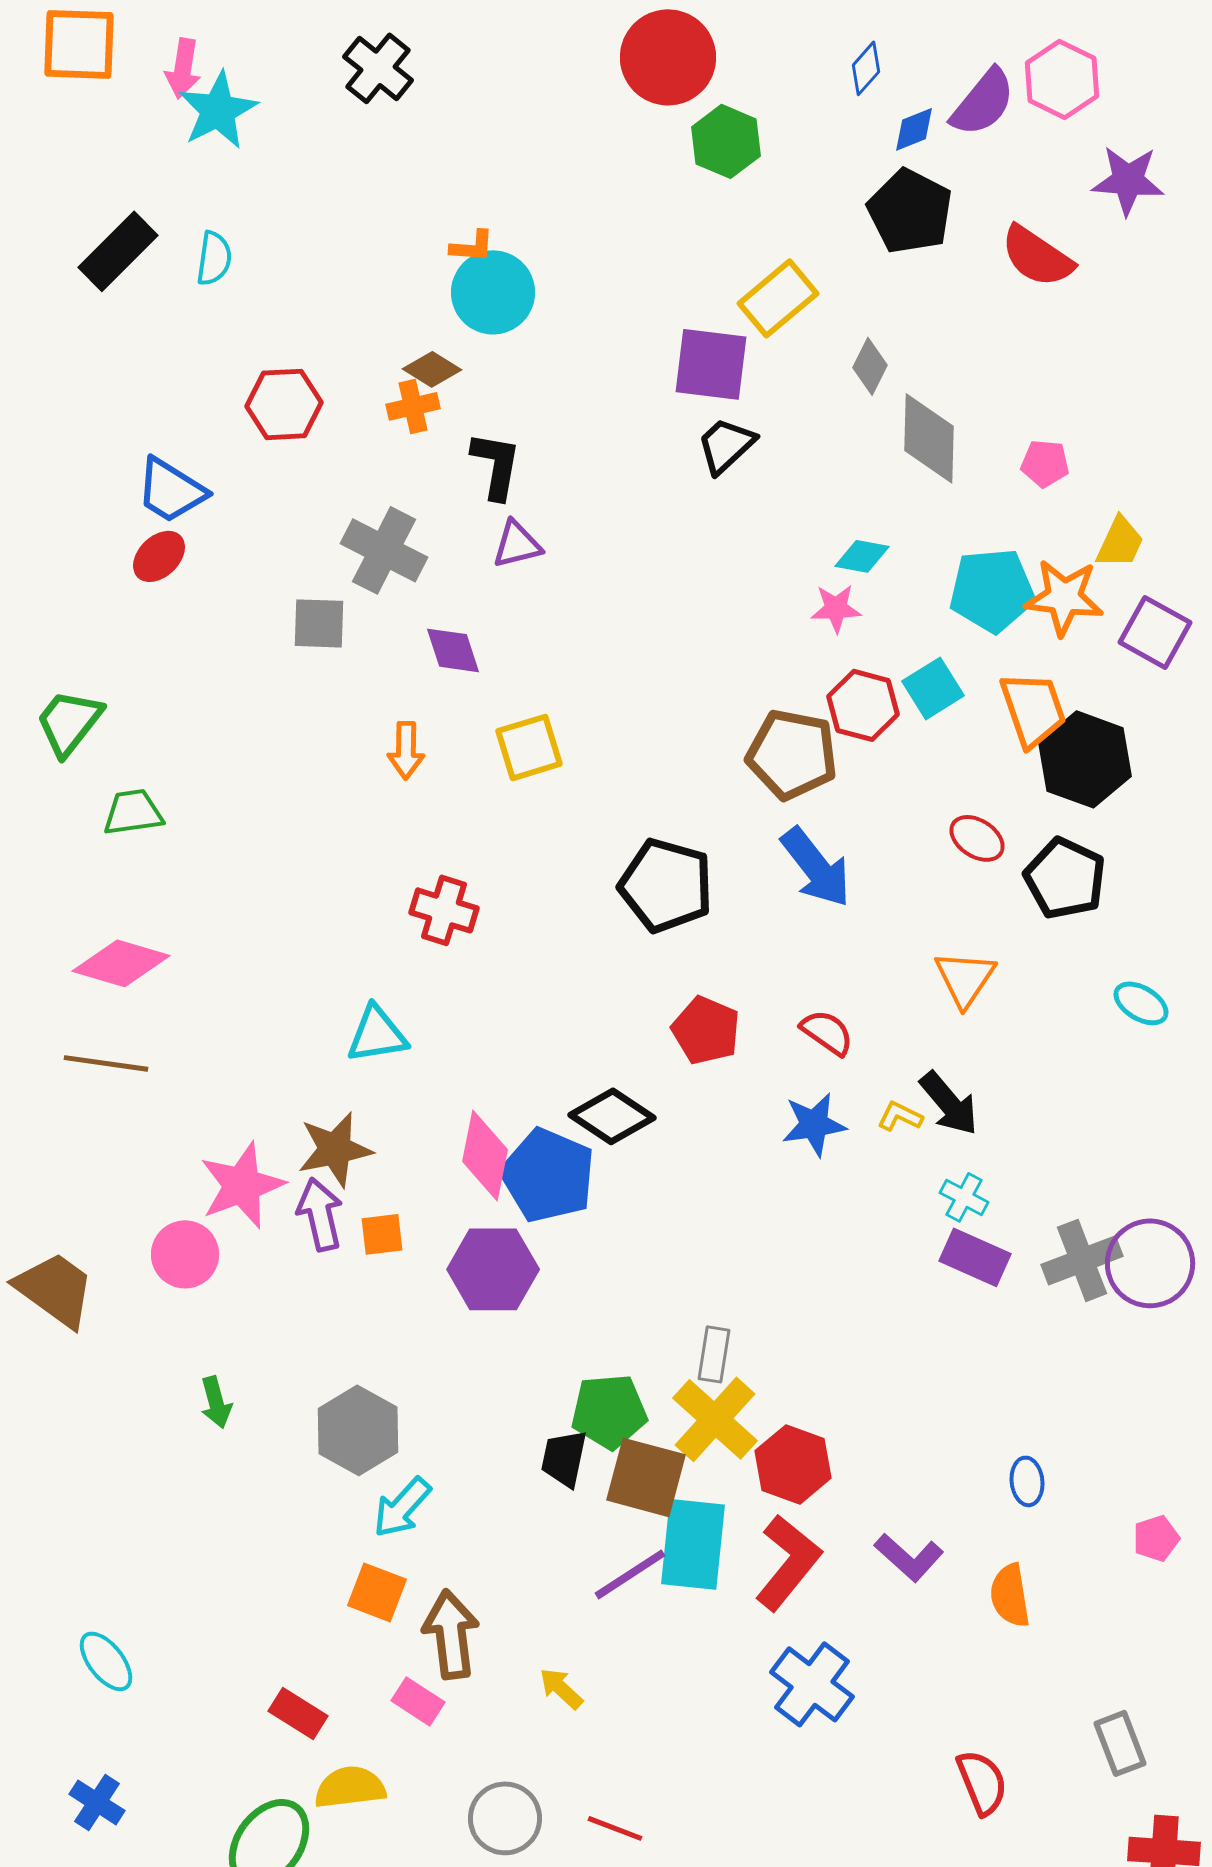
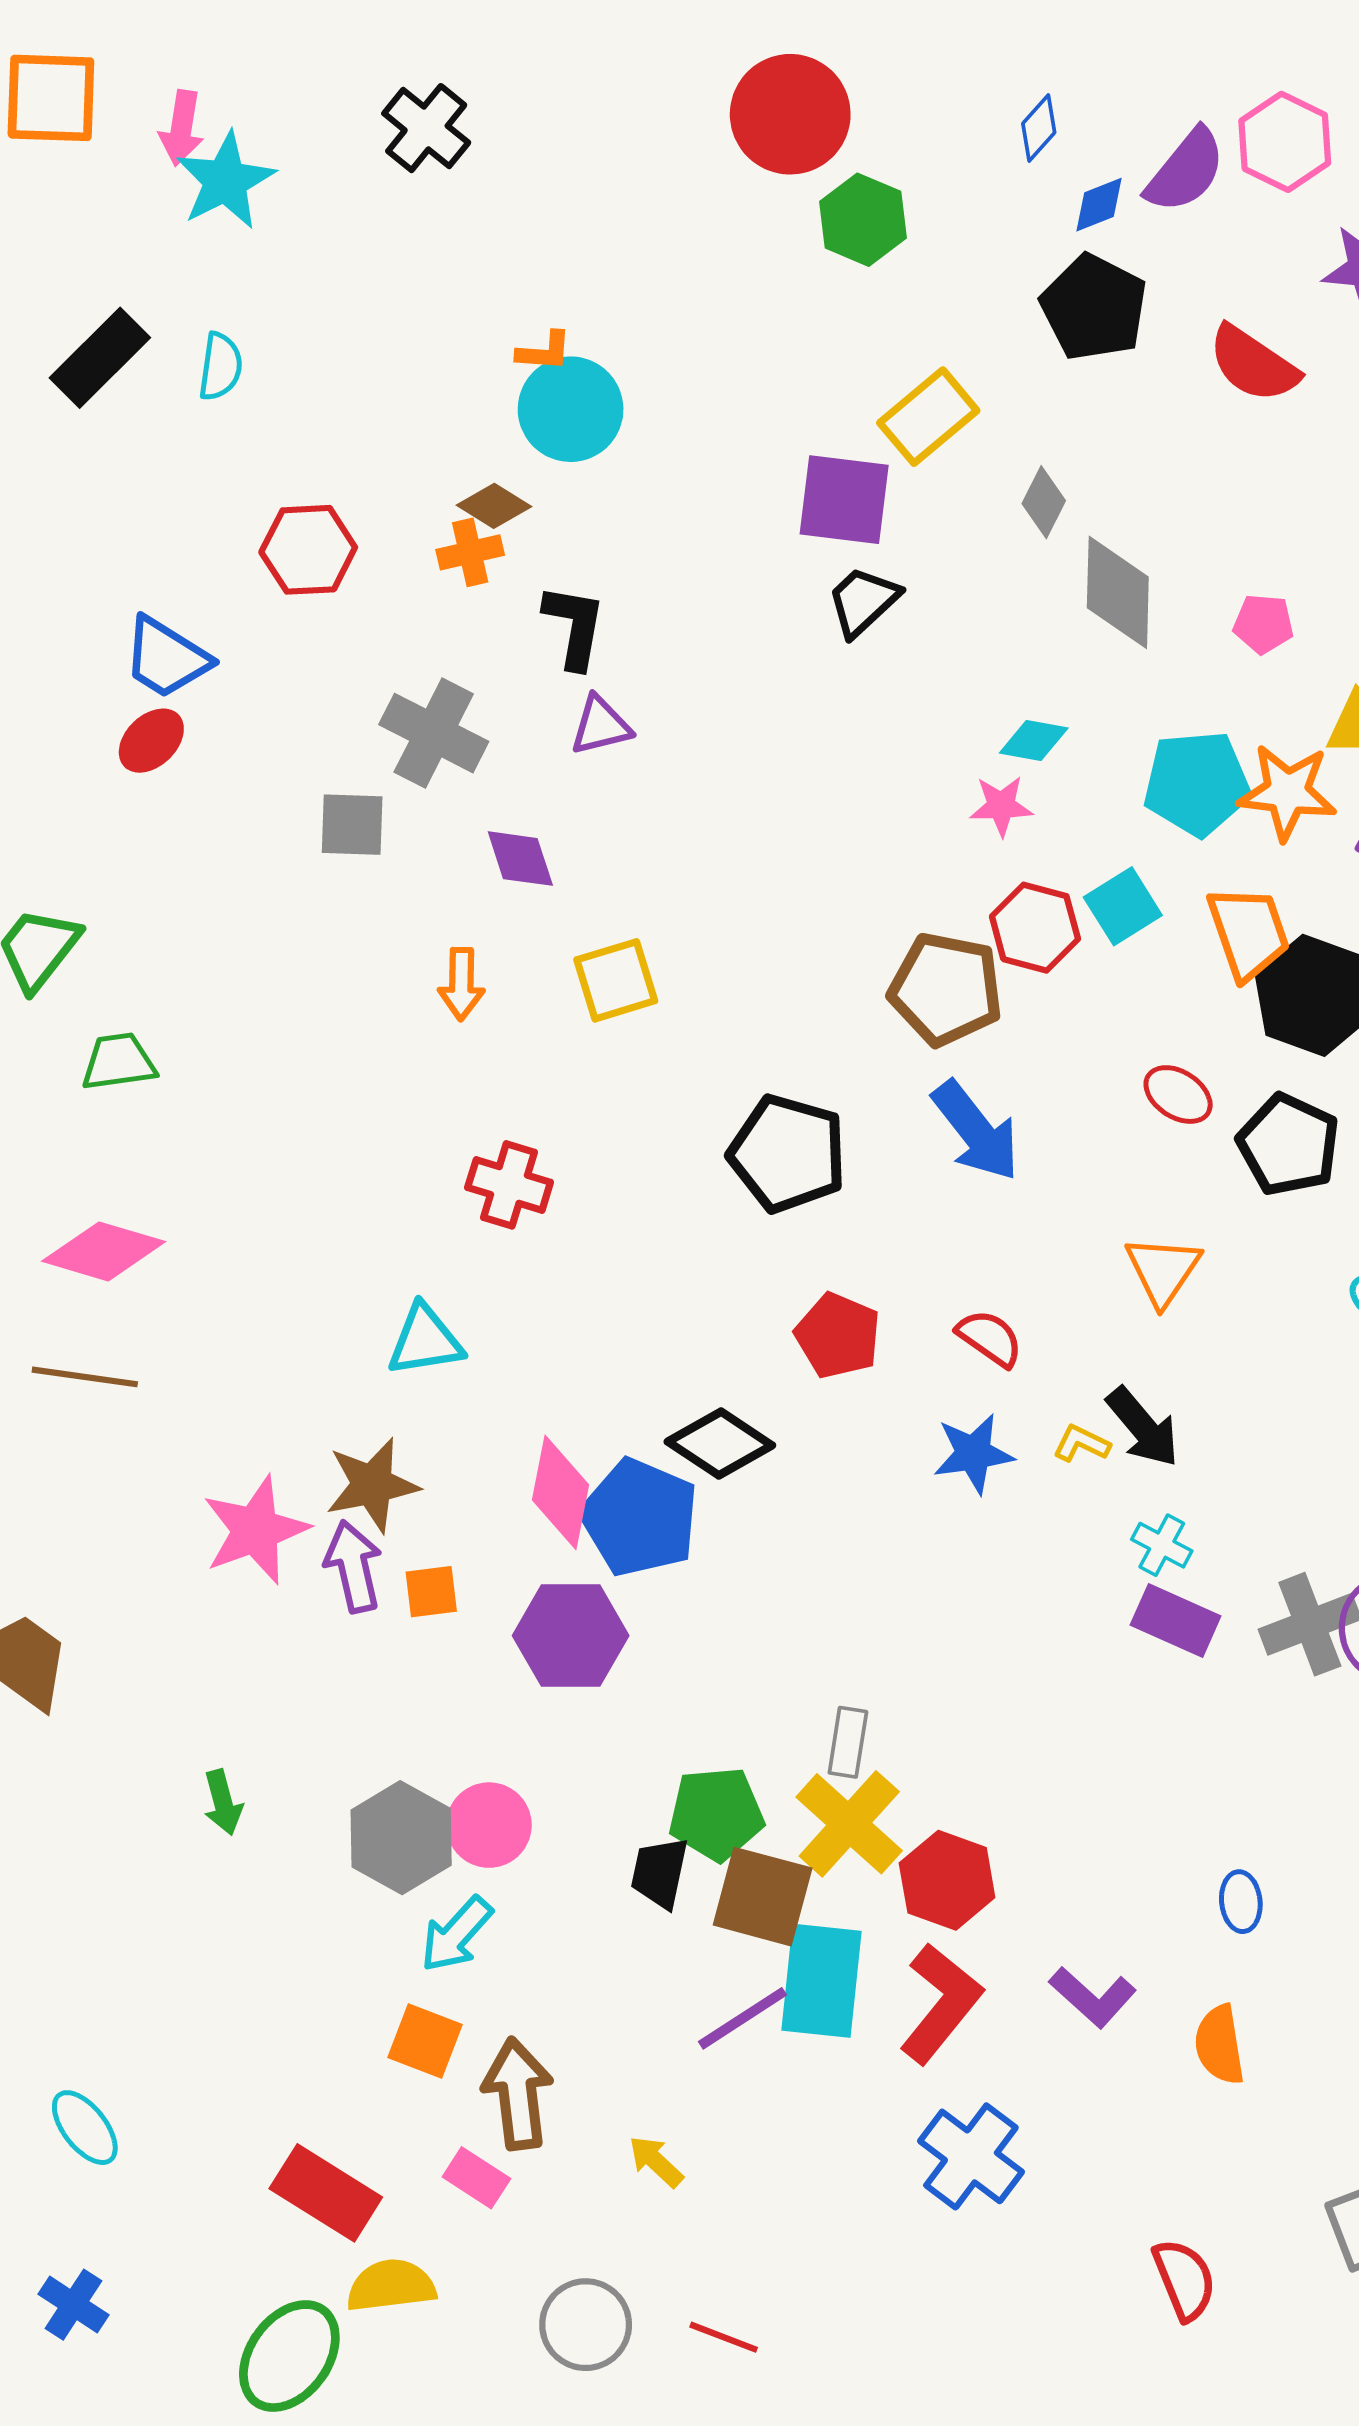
pink circle: (185, 1254) -> (489, 1825), moved
red rectangle: (298, 1713) -> (326, 2193), size x1.5

